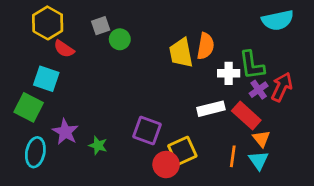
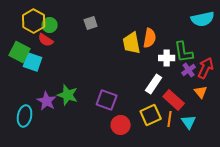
gray square: (101, 26) -> (91, 23), moved
green circle: (120, 39) -> (50, 25), moved
green square: (29, 107) -> (20, 52), moved
white rectangle: (211, 109) -> (154, 84), turned -42
red rectangle: (246, 115) -> (174, 100), moved
orange triangle: (261, 139) -> (201, 92), moved
green star: (98, 145) -> (68, 95), moved, size x1.5
yellow square: (182, 151) -> (151, 115), moved

